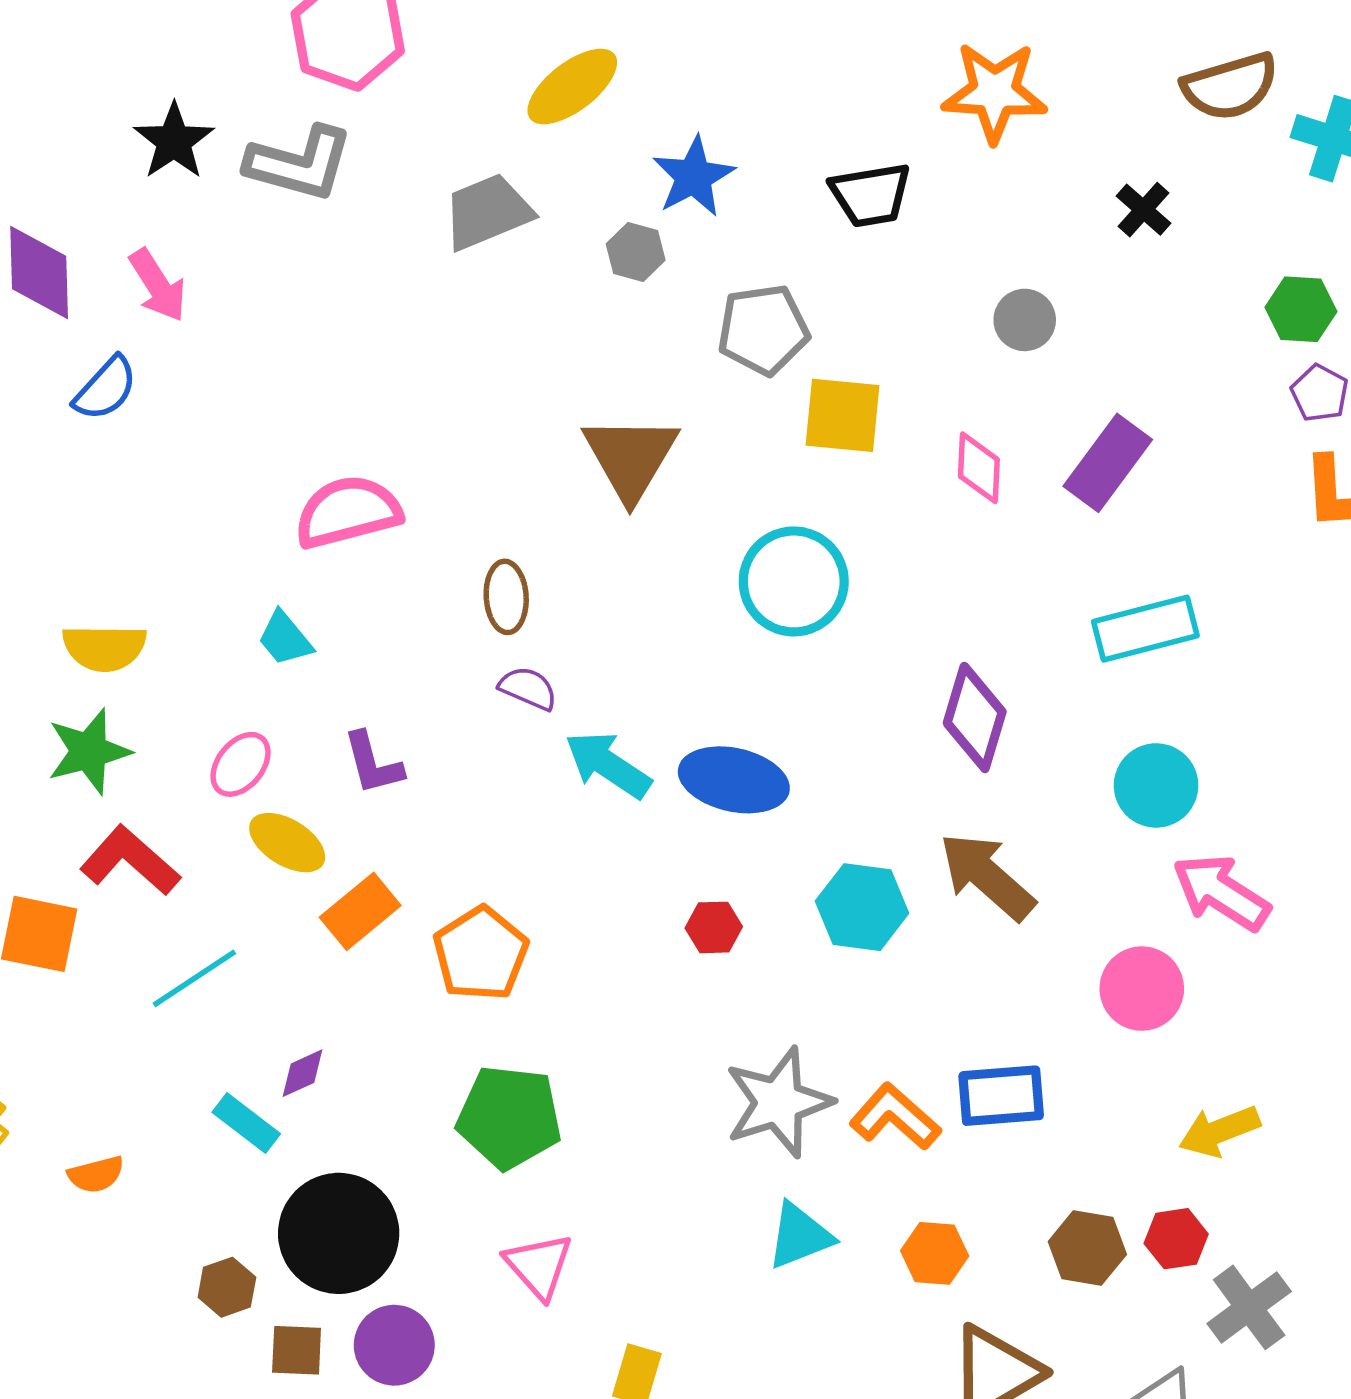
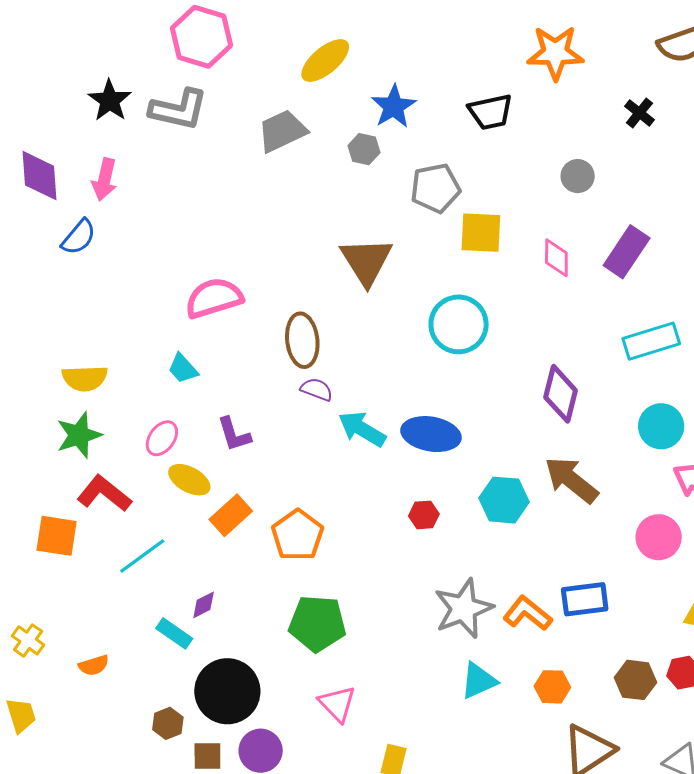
pink arrow: (158, 285) -> (105, 179), turned 48
brown ellipse: (506, 597) -> (302, 340), size x1.4

